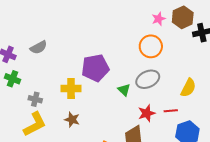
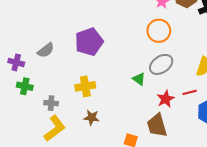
purple pentagon: (95, 68) -> (89, 42), moved

